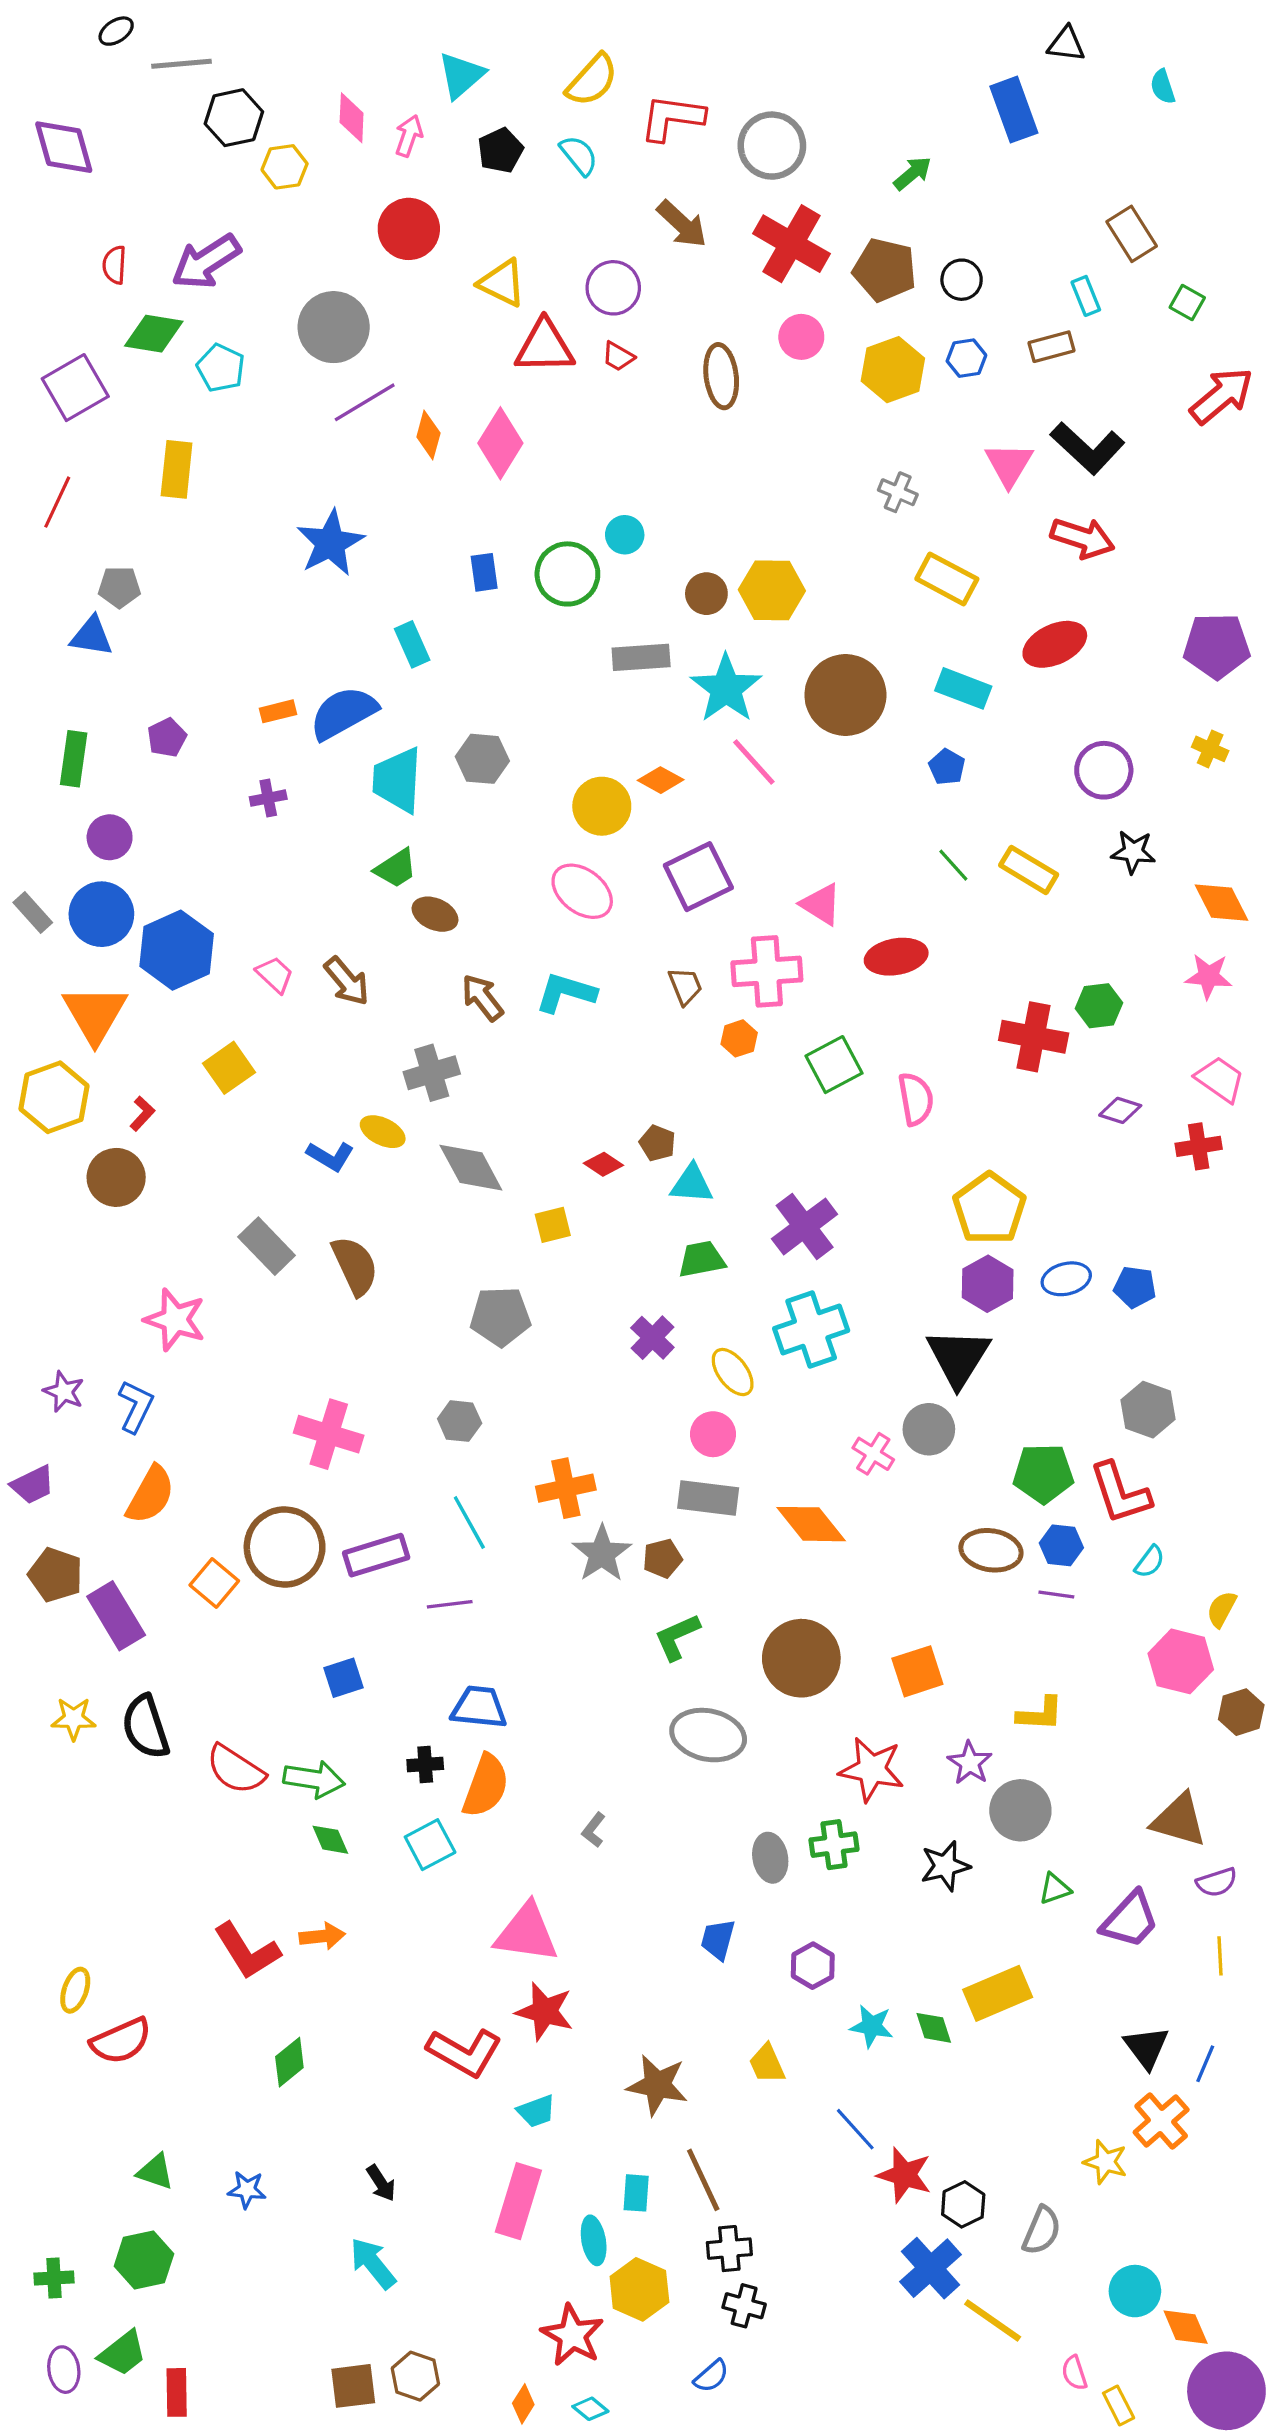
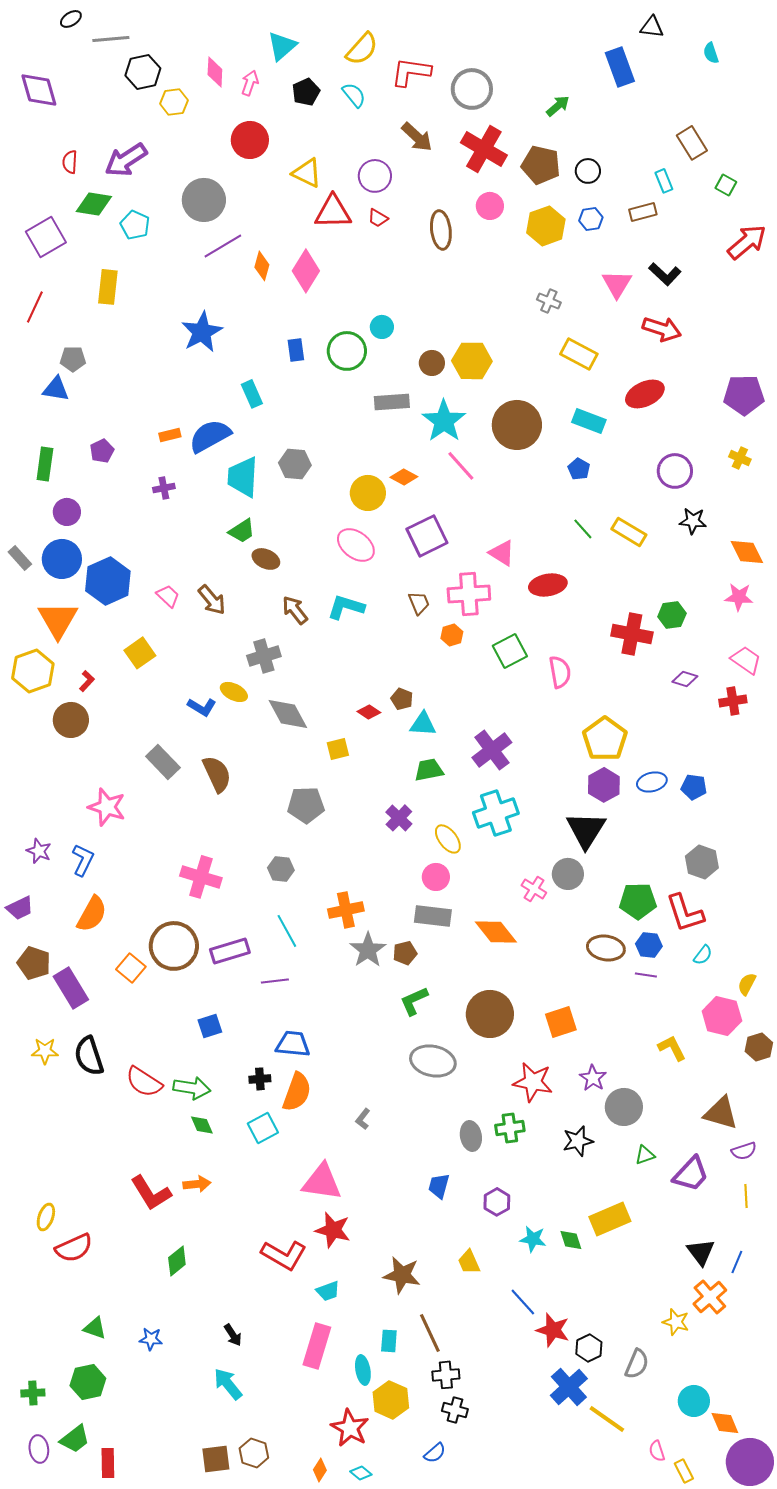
black L-shape: (1087, 448) -> (665, 274), size x0.7
yellow L-shape: (1040, 1714) -> (672, 1048), moved, turned -120

